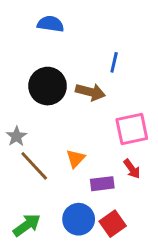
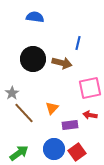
red arrow: (132, 169) -> (90, 115), turned 136

